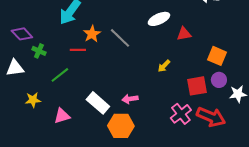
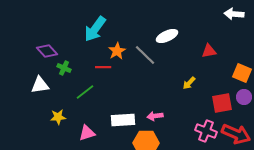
white ellipse: (159, 19) -> (167, 36), moved
white rectangle: (98, 103) -> (123, 120), turned -45
pink cross: (181, 114) -> (206, 131), turned -30

